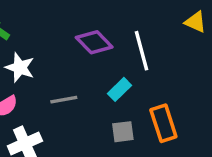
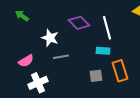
white star: (20, 68) -> (50, 38), moved
cyan rectangle: (120, 89) -> (103, 51), moved, turned 48

